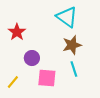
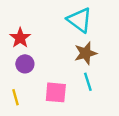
purple circle: (32, 58) -> (25, 64), moved
yellow line: (13, 82) -> (15, 97), turned -56

